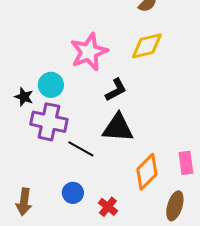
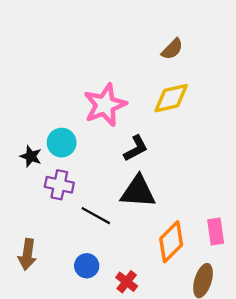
purple cross: (49, 122) -> (59, 185), size x0.7
brown arrow: (24, 202) -> (27, 254), moved

